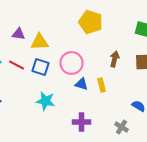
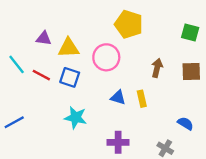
pink circle: (72, 63) -> (106, 57), moved

